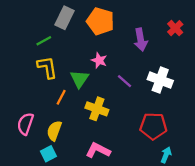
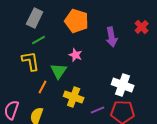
gray rectangle: (65, 18) -> (35, 18), moved
green line: (44, 41) -> (39, 40), moved
white cross: (160, 80) -> (123, 85), moved
purple line: (124, 81) -> (98, 110), moved, turned -64

